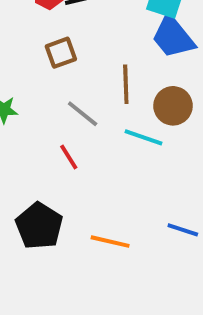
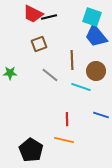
red line: (69, 157) -> (67, 119), moved, turned 32
black pentagon: (39, 226) -> (31, 150), moved
blue line: (183, 230) -> (101, 115), moved

